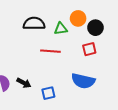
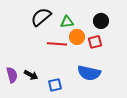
orange circle: (78, 18) -> (77, 37), moved
black semicircle: (34, 24) -> (41, 17), turned -40

